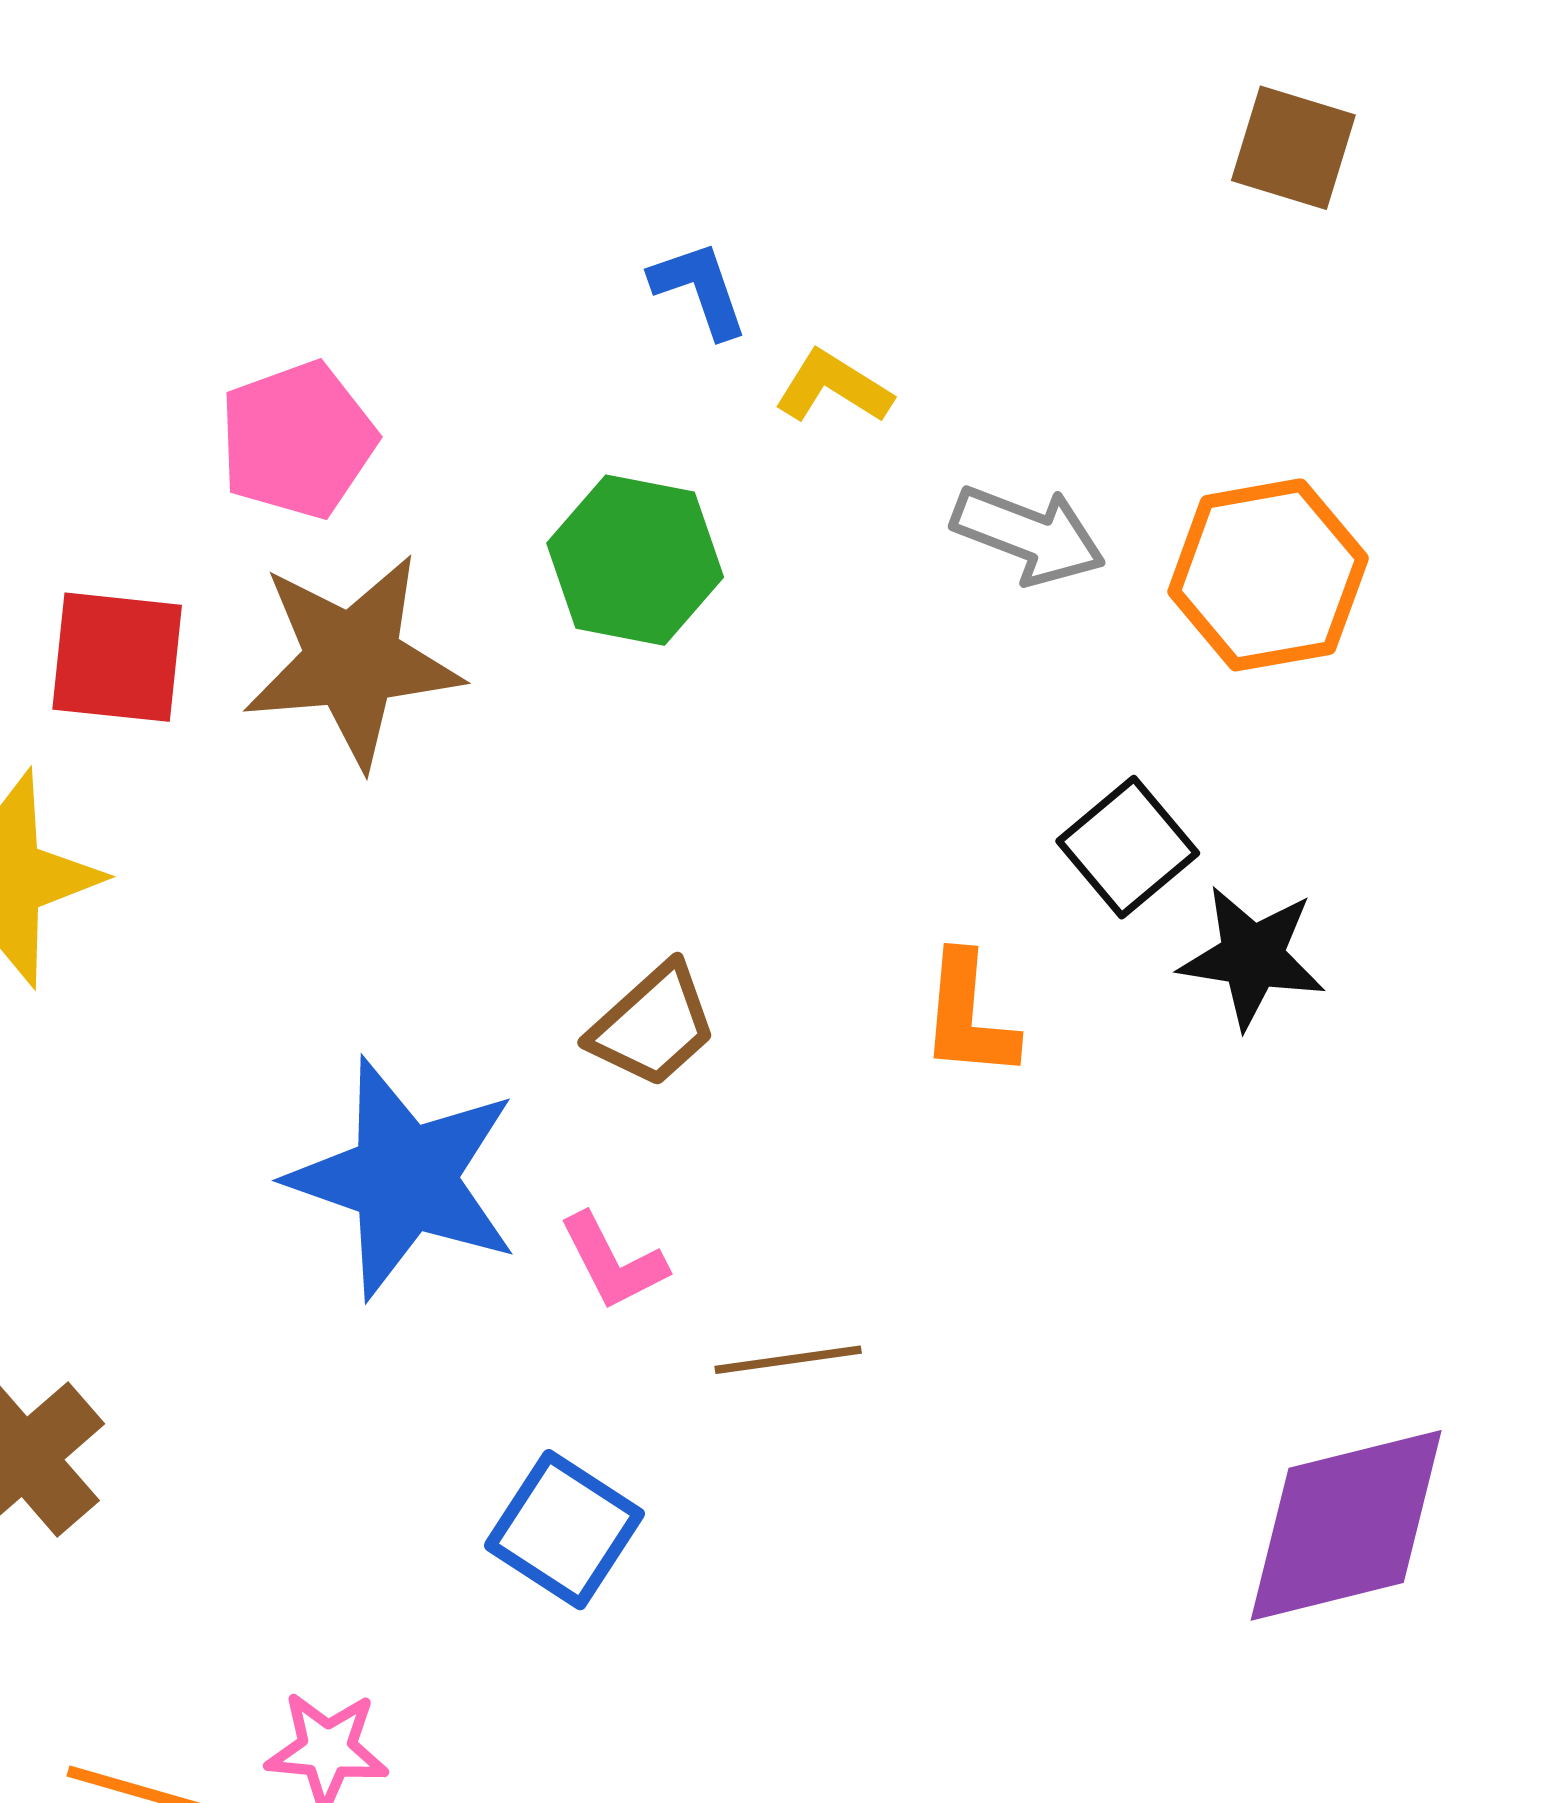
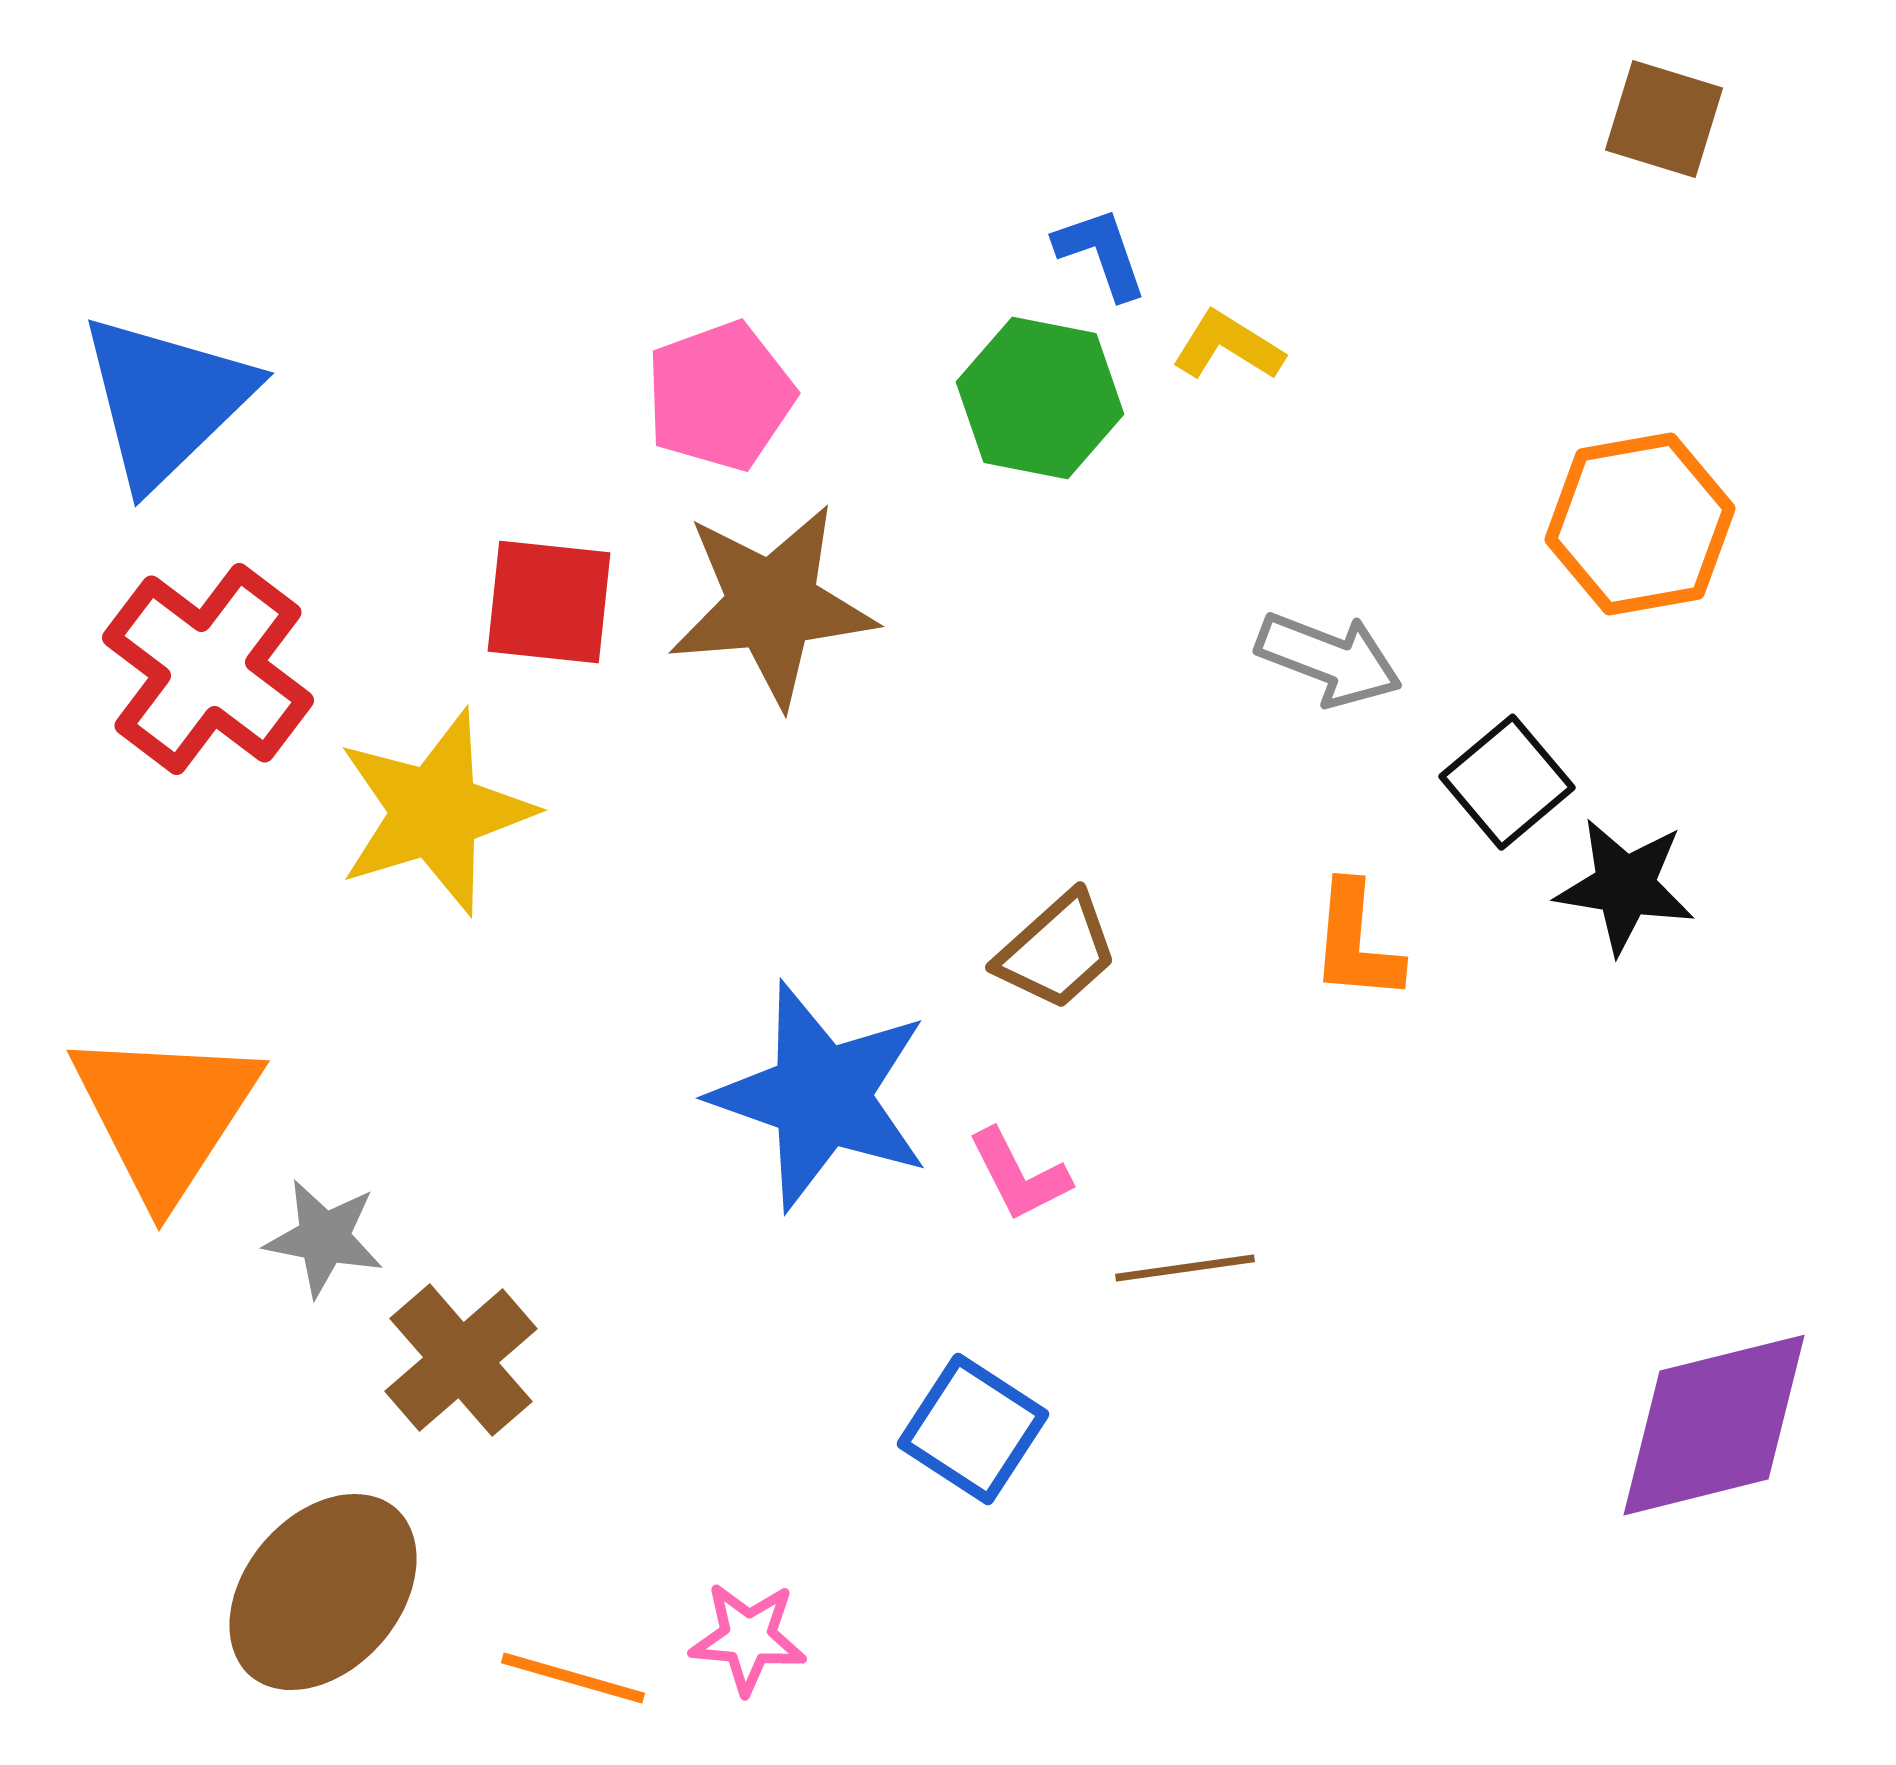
gray arrow: (1029, 535) -> (1329, 659), moved
green hexagon: (635, 560) -> (1040, 398), moved

